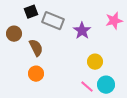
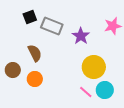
brown circle: (14, 34) -> (13, 70), moved
yellow circle: (95, 62) -> (94, 67), size x1.5

